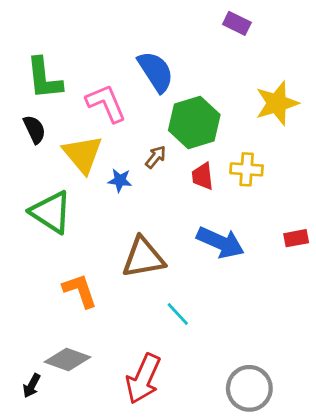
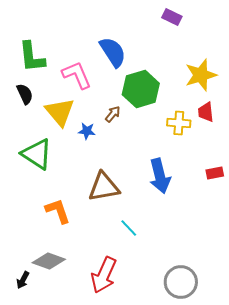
red trapezoid: (202, 176) -> (206, 112), moved
blue arrow: (220, 242) -> (160, 176), turned 52

